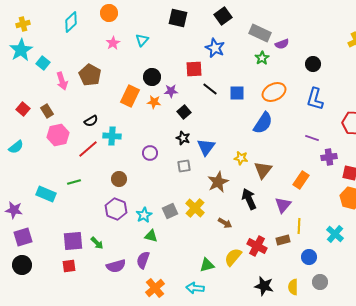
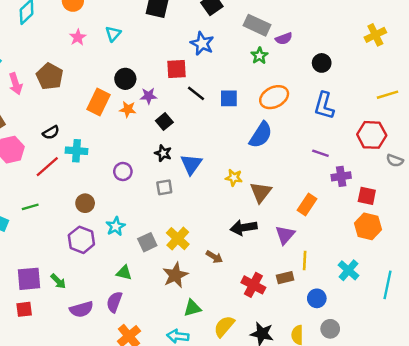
brown star: (218, 182) -> (175, 275), moved
black arrow: (249, 199) -> (244, 228), turned -75
cyan star: (144, 215) -> (116, 226), moved
yellow semicircle: (233, 257) -> (224, 326), moved

